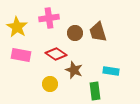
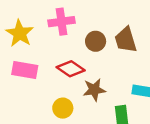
brown star: (74, 70) -> (94, 90), turned -30

